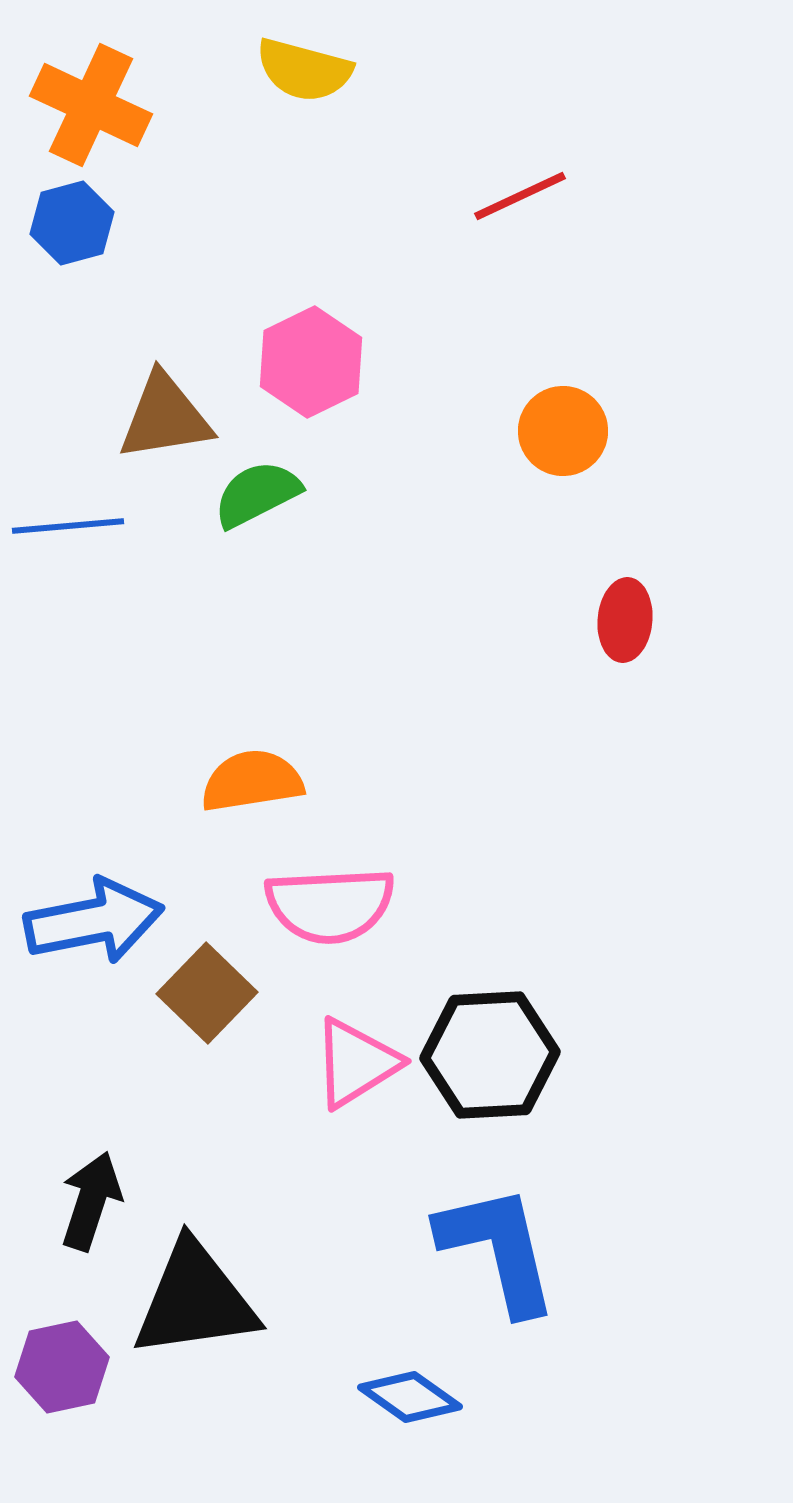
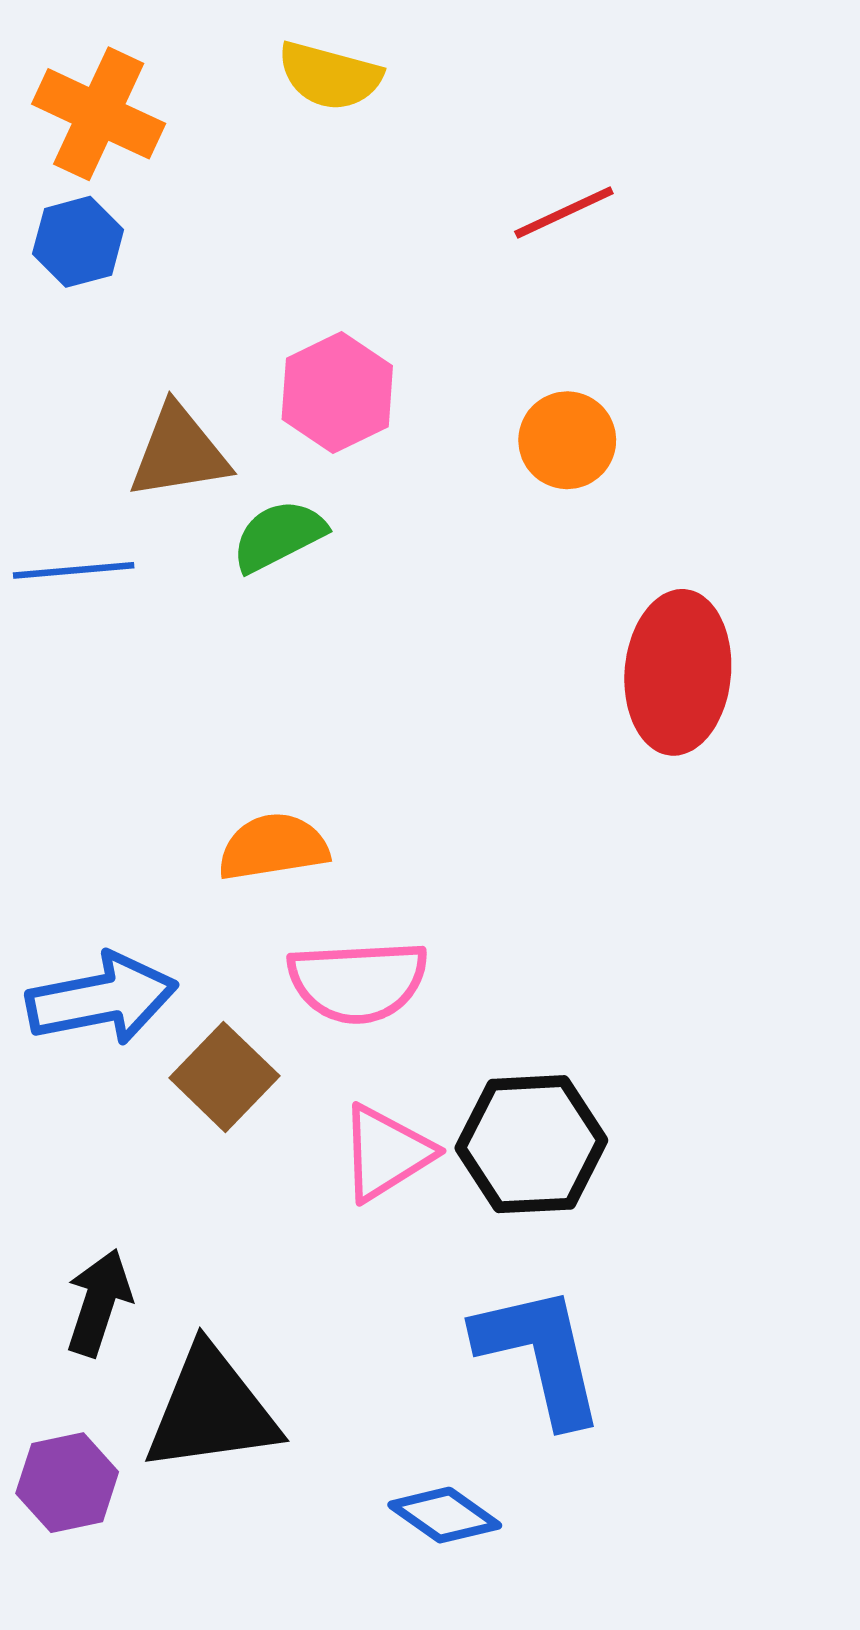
orange circle: (563, 431) -> (567, 440), moved
red ellipse: (625, 620) -> (678, 672), size x1.8

